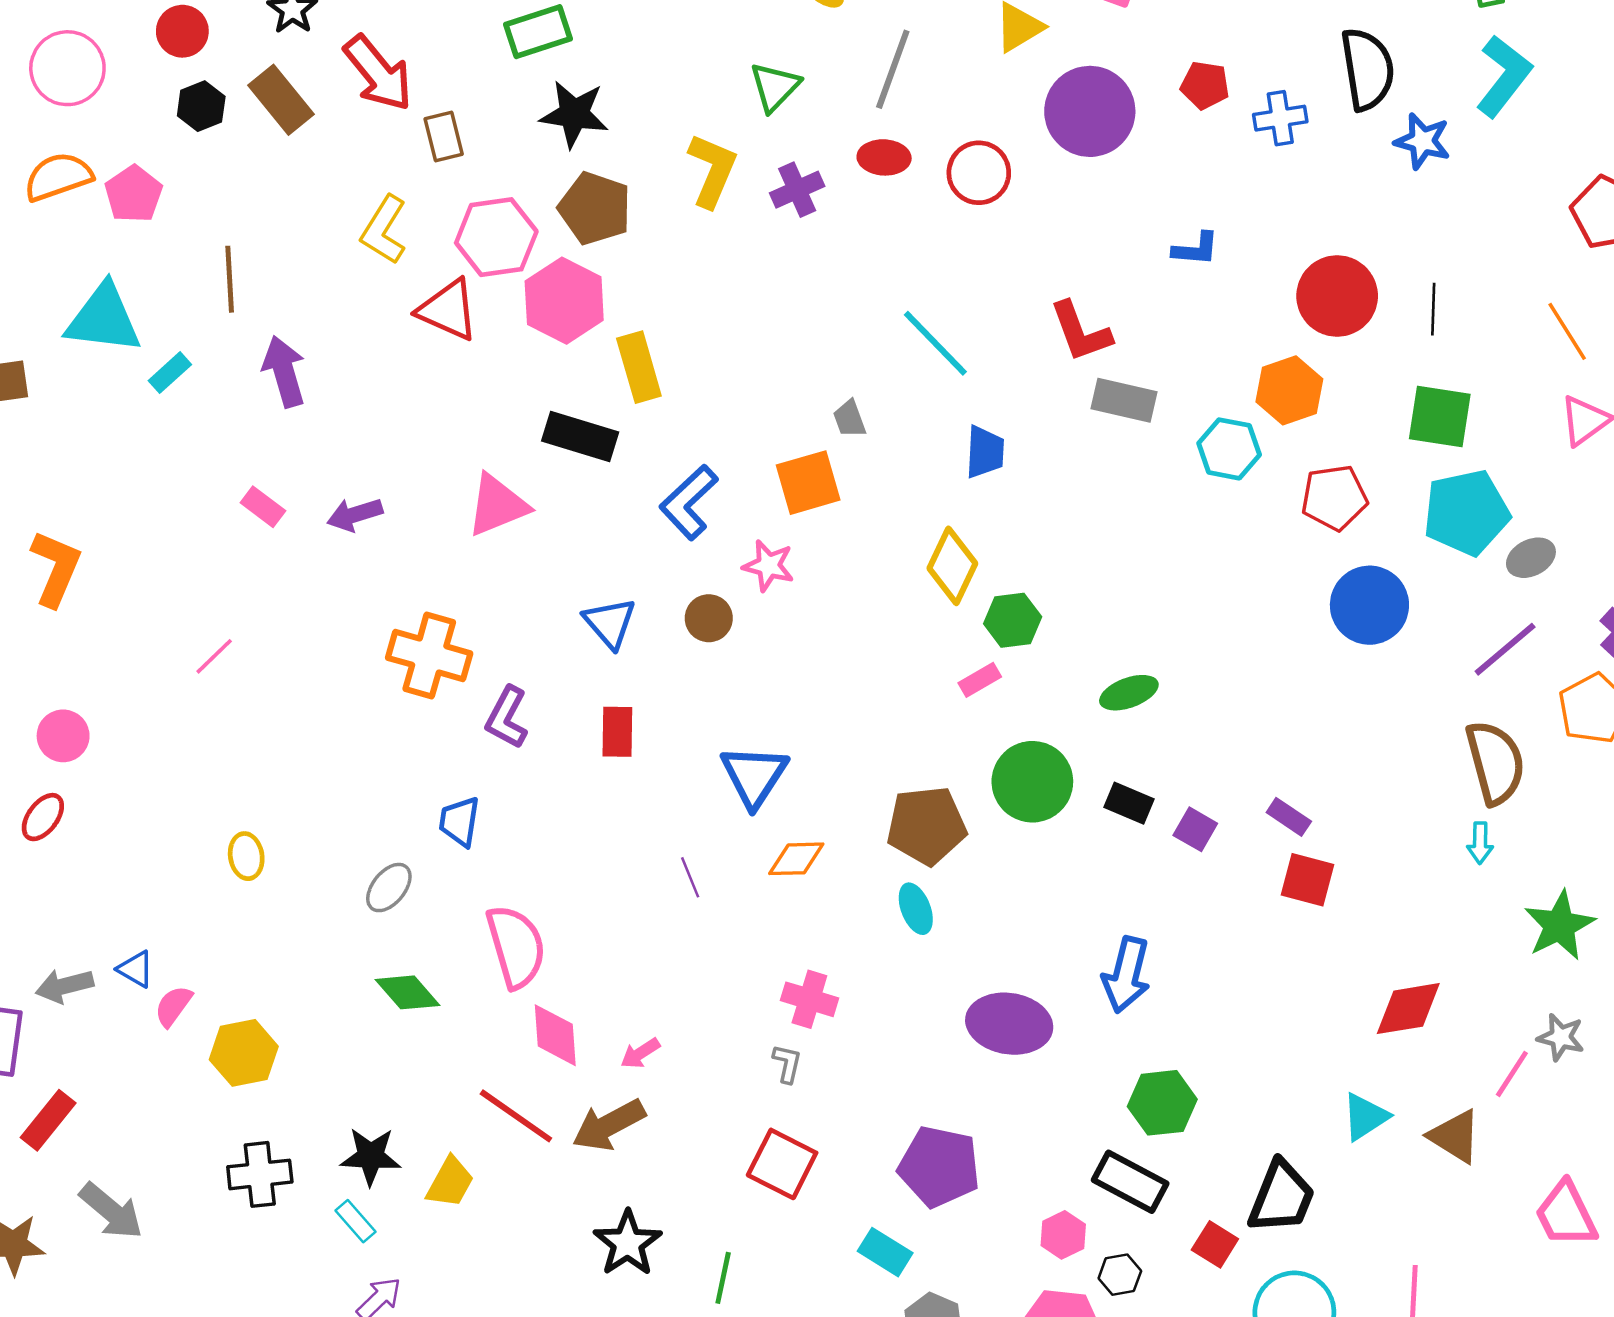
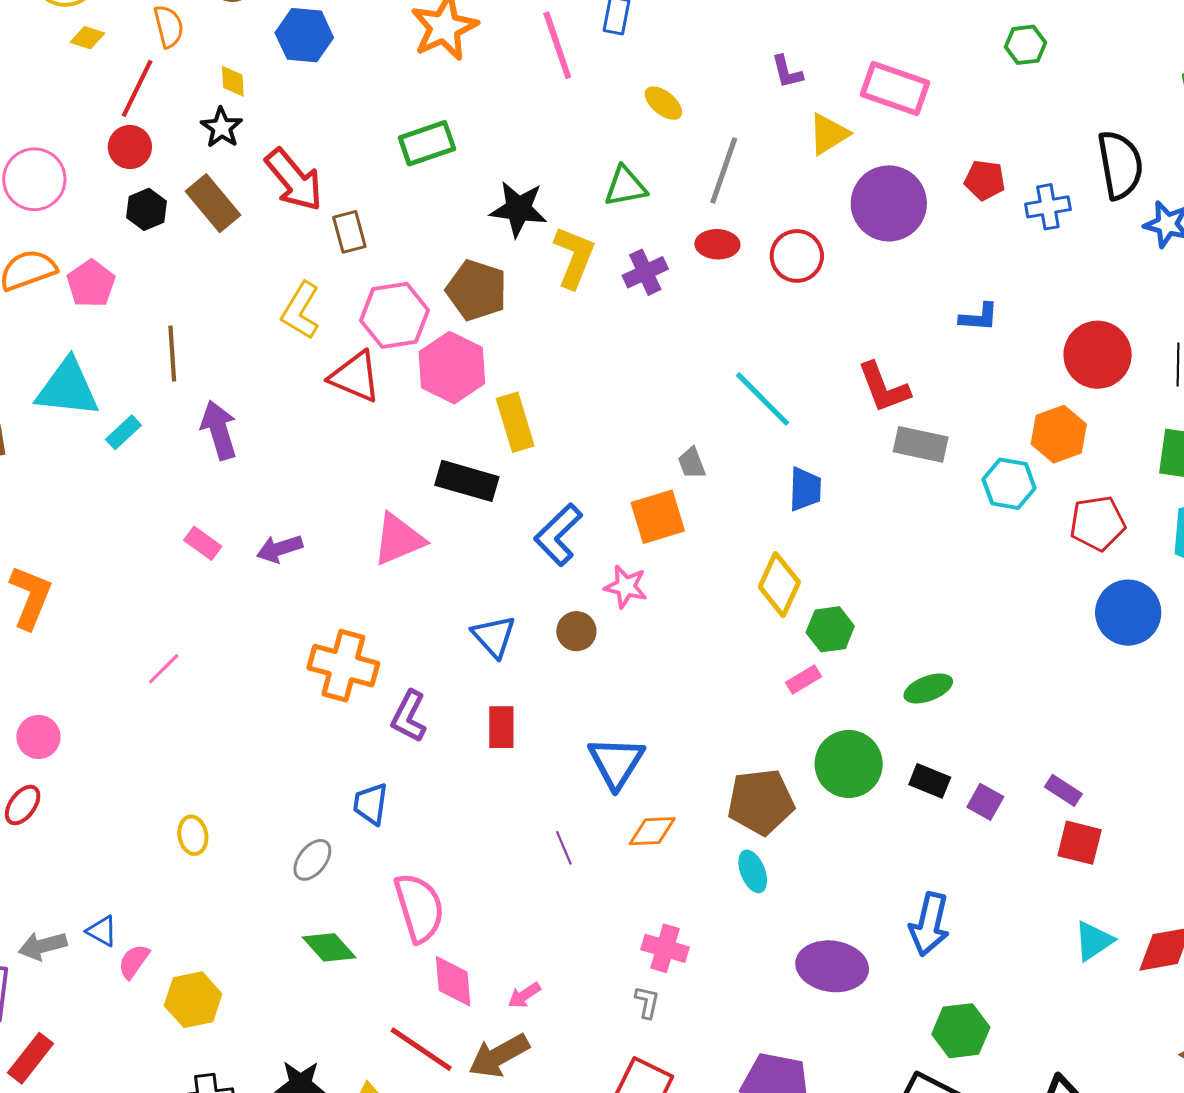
green triangle: (775, 87) -> (625, 187), turned 36
black star: (574, 114) -> (518, 209), moved
cyan triangle: (1365, 1117) -> (1094, 941), moved

